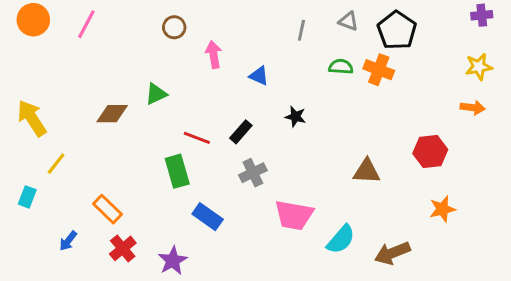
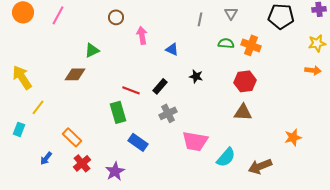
gray triangle: (348, 21) -> (231, 13), turned 40
black pentagon: (397, 30) -> (281, 16), moved, turned -30
green triangle: (156, 94) -> (92, 50), moved
red hexagon: (430, 151) -> (245, 81), moved

